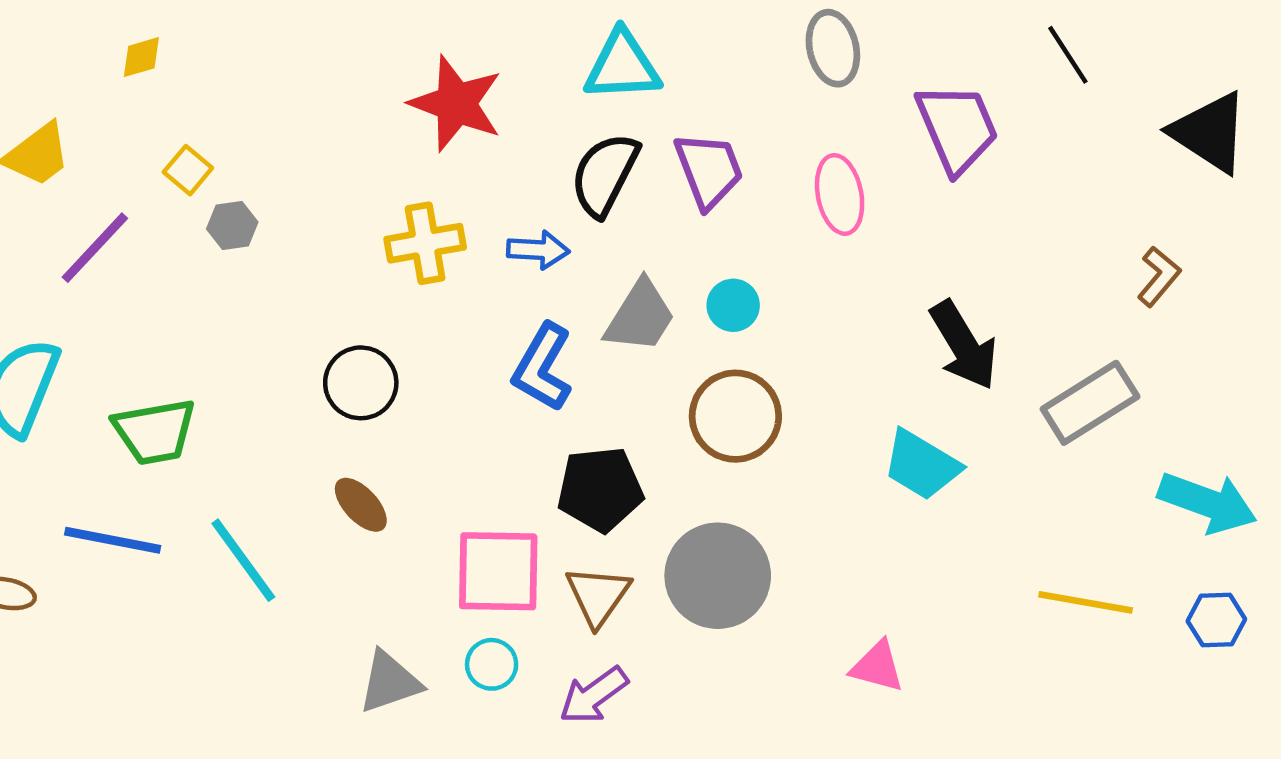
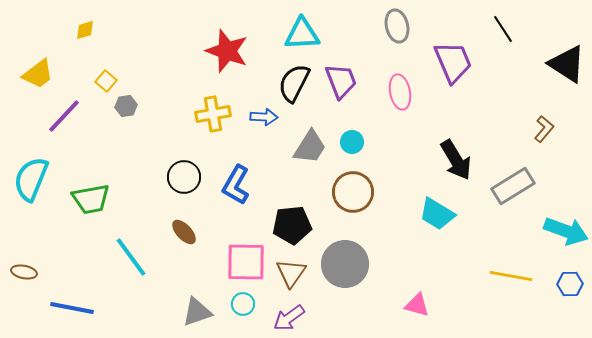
blue L-shape: (543, 367) -> (236, 185), moved
blue line: (113, 540) -> (72, 308), moved

